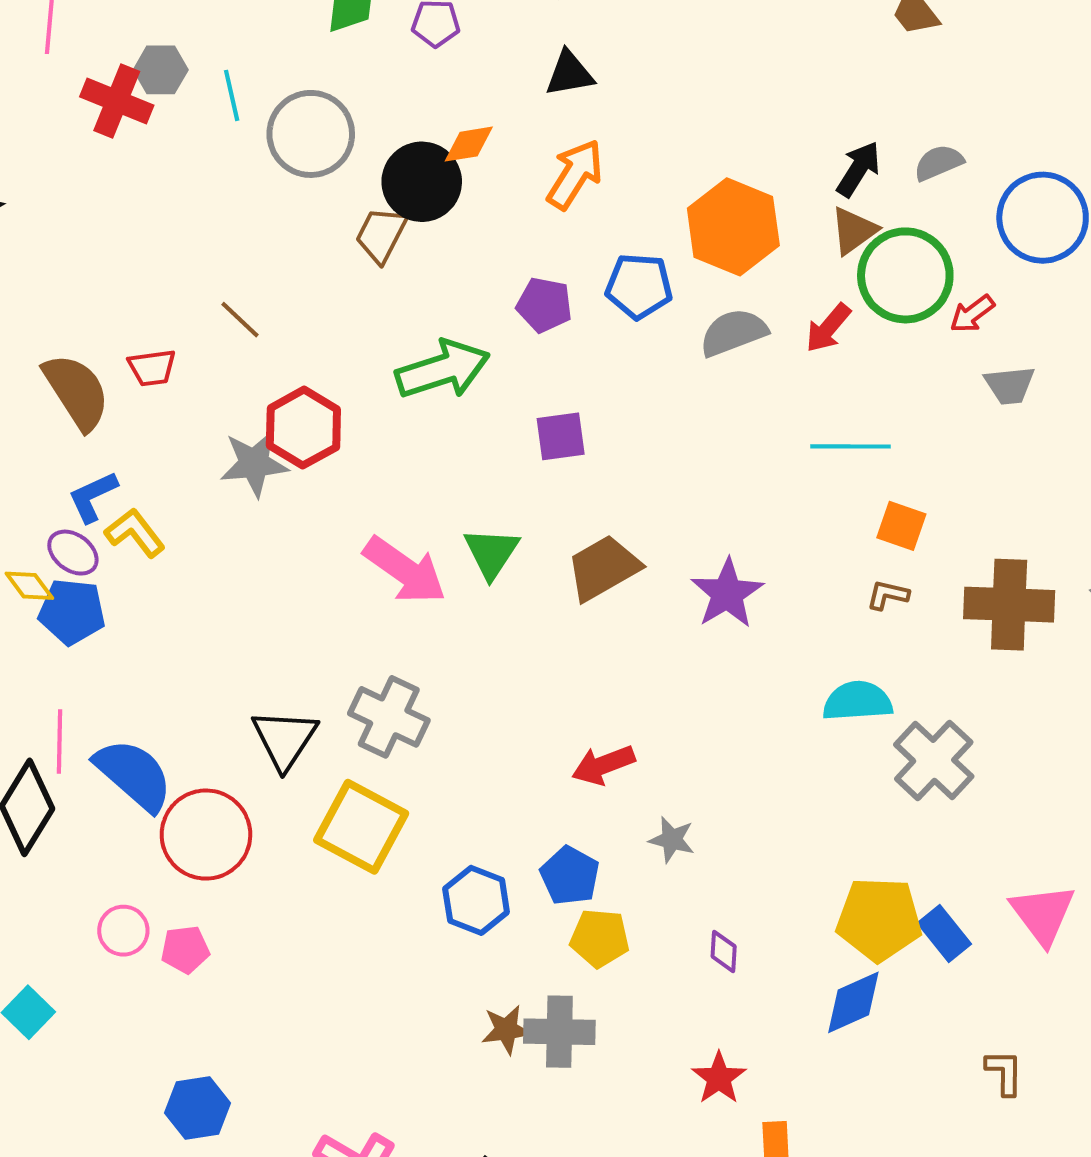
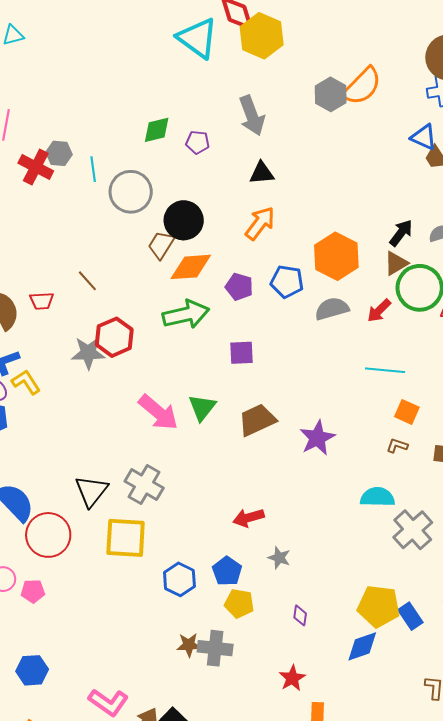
orange diamond: (469, 144) -> (191, 267), moved, size x1.6
yellow square: (361, 827) -> (126, 538), turned -30

